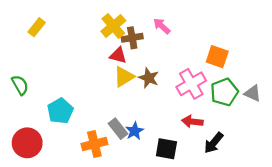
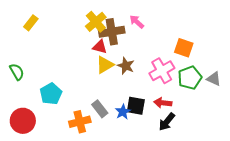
brown cross: (132, 38) -> (112, 32), size x1.4
blue star: (135, 131) -> (123, 112), moved
black arrow: (214, 143) -> (167, 122), moved
black square: (166, 149) -> (136, 106), moved

